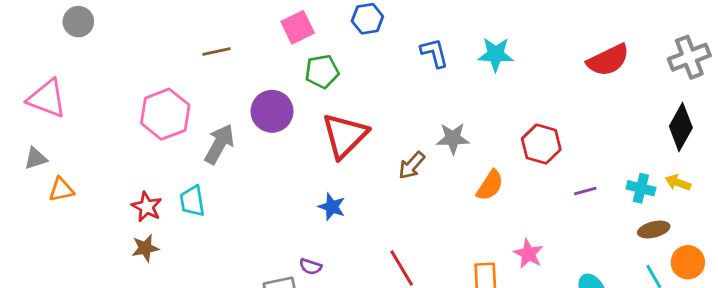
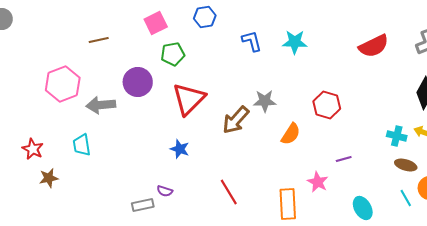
gray arrow: (219, 144) -> (101, 105), turned -124
brown arrow: (412, 165) -> (236, 120), size x1.4
purple line: (585, 191) -> (344, 159), moved
red star: (147, 207) -> (33, 149), moved
brown ellipse: (654, 230) -> (406, 165), turned 30

